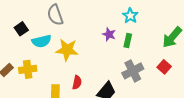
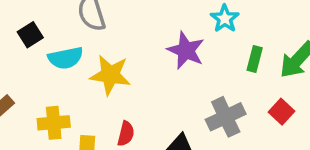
purple star: (109, 34) -> (186, 50), size x1.5
green rectangle: (128, 41) -> (255, 59), moved
yellow cross: (28, 69) -> (54, 123), moved

